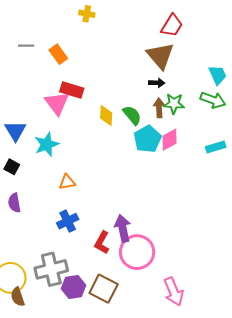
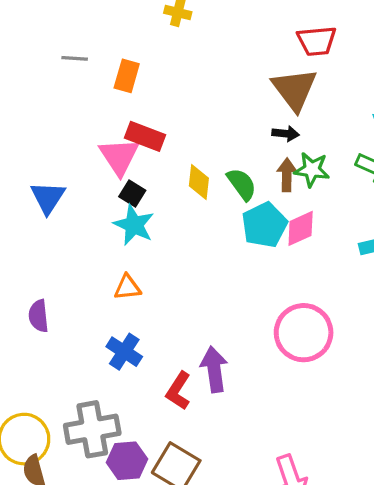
red trapezoid: (172, 26) -> (317, 41), turned 50
orange rectangle: (58, 54) -> (127, 76), turned 48
cyan star: (47, 144) -> (134, 225), moved, turned -30
black square: (12, 167) -> (132, 193), moved
blue cross: (68, 221) -> (124, 352), turned -35
pink circle: (137, 252) -> (304, 333), moved

